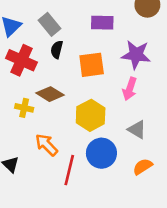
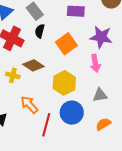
orange square: (92, 65) -> (66, 44), turned -30
pink arrow: (130, 89) -> (95, 63), turned -30
gray triangle: (137, 130) -> (100, 95), turned -42

